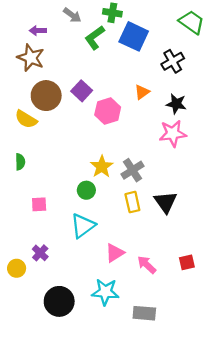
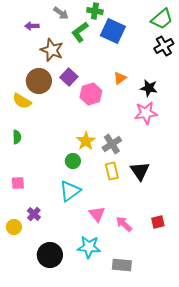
green trapezoid: (192, 22) -> (162, 19), turned 105
brown star: (31, 58) -> (52, 50), moved
black cross: (173, 61) -> (164, 46), moved
pink square: (39, 204) -> (18, 183), moved
pink triangle: (115, 253) -> (97, 214), turned -36

